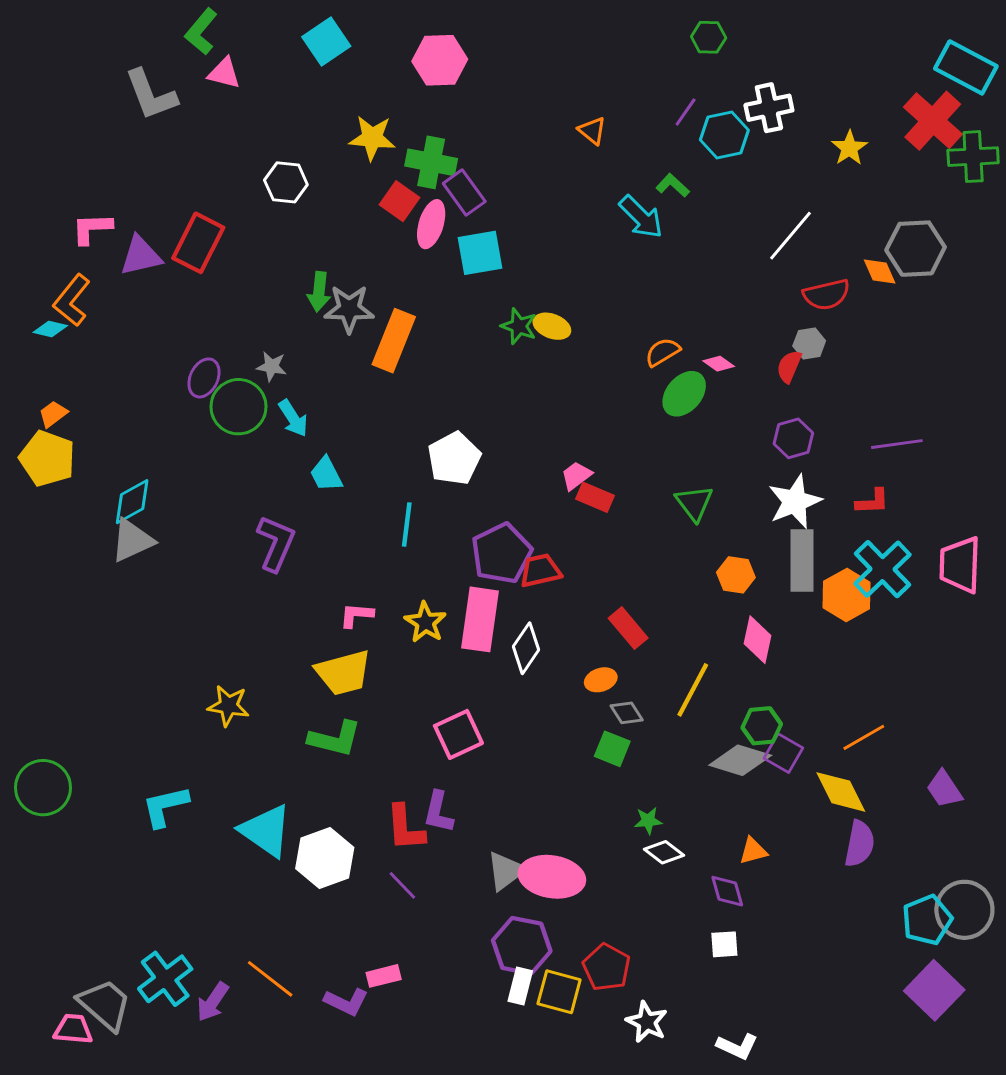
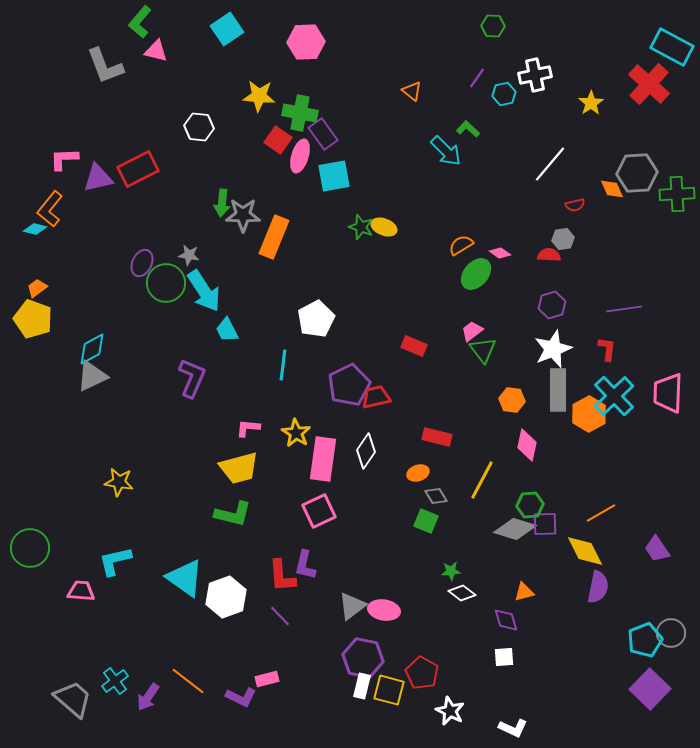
cyan hexagon: (724, 135) -> (504, 94), size x0.7
green cross: (973, 157) -> (677, 194), moved
red rectangle: (198, 243) -> (138, 169), turned 36
red semicircle: (826, 295) -> (575, 205), size x0.6
red semicircle: (789, 366) -> (549, 255), turned 70
cyan arrow: (293, 418) -> (204, 291), size x1.6
pink trapezoid: (576, 476) -> (472, 331), moved
red L-shape: (872, 502) -> (607, 349), turned -80
pink rectangle: (480, 619) -> (323, 459), moved
red rectangle: (628, 628) -> (437, 437), turned -36
yellow star: (228, 706) -> (119, 482), moved
purple square: (783, 753) -> (545, 524), turned -32
pink ellipse: (552, 877) -> (384, 610), size x0.7
gray circle: (964, 910) -> (671, 633), size x0.7
cyan cross: (165, 979) -> (115, 681), size x0.7
pink trapezoid: (73, 1029) -> (81, 591), moved

